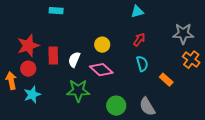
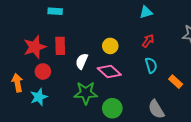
cyan rectangle: (56, 11) -> (55, 11), moved
red rectangle: (53, 56) -> (60, 46), moved
red circle: (28, 69) -> (43, 71), moved
green circle: (116, 106) -> (112, 108), moved

